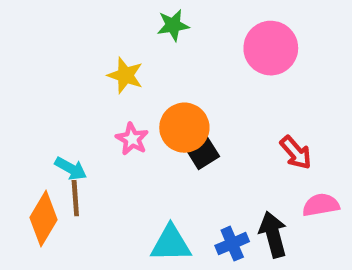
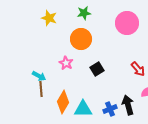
yellow star: (125, 75) -> (49, 18), moved
orange circle: (184, 128) -> (81, 39), moved
orange diamond: (43, 219) -> (63, 102), moved

